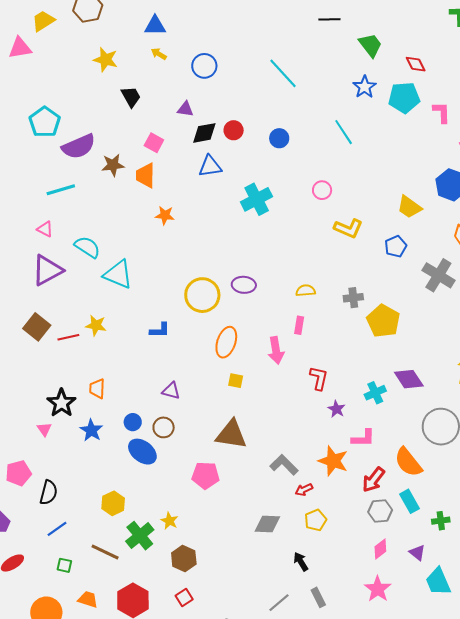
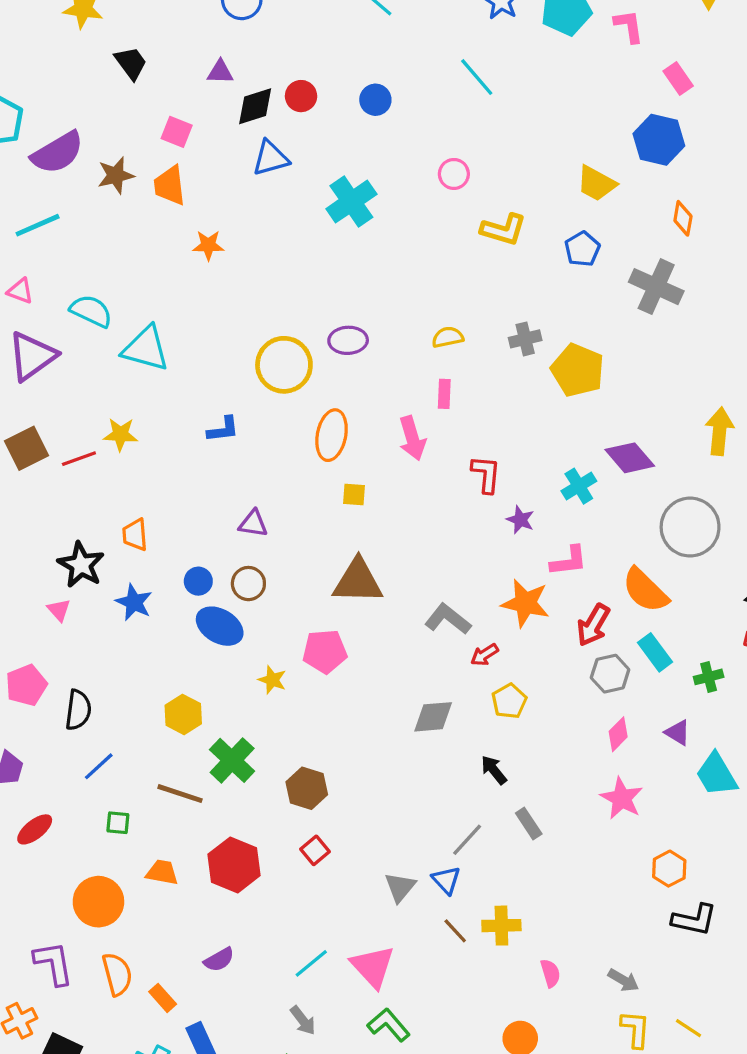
brown square: (37, 327) -> (27, 448), turned 32
yellow star: (169, 521) -> (272, 680), moved

